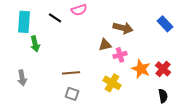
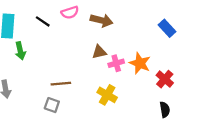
brown arrow: (123, 28) -> (102, 20), moved
orange star: (141, 69) -> (140, 63), moved
gray square: (72, 94) -> (52, 105), moved

